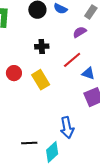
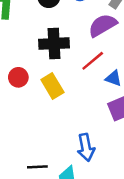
purple semicircle: (80, 32) -> (103, 25), size x1.6
black cross: (42, 46) -> (54, 44), size x1.6

